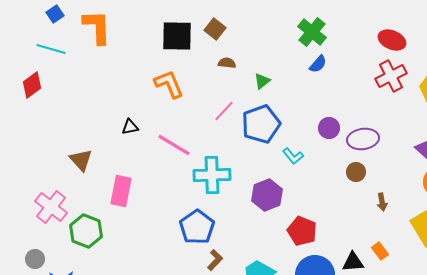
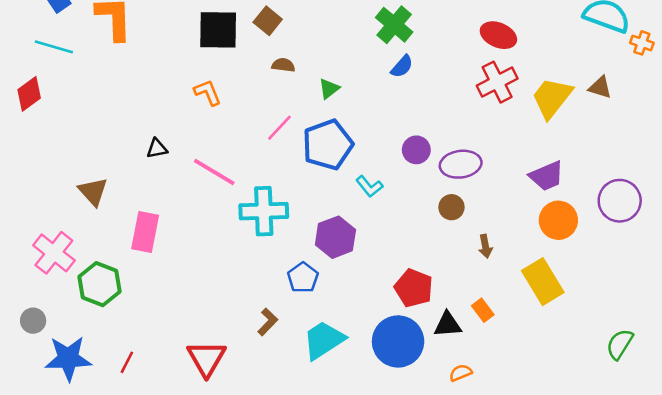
orange L-shape: (169, 84) -> (208, 92), size x0.7
blue pentagon: (197, 227) -> (303, 278), moved, size x0.7
red pentagon: (302, 231) -> (414, 288), moved

